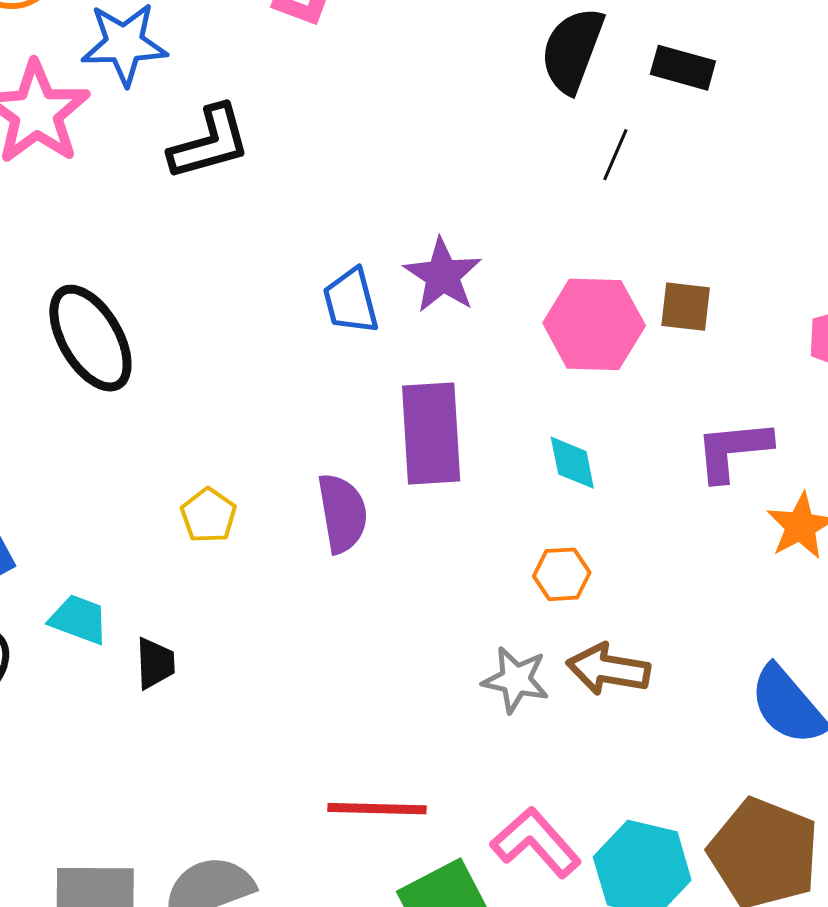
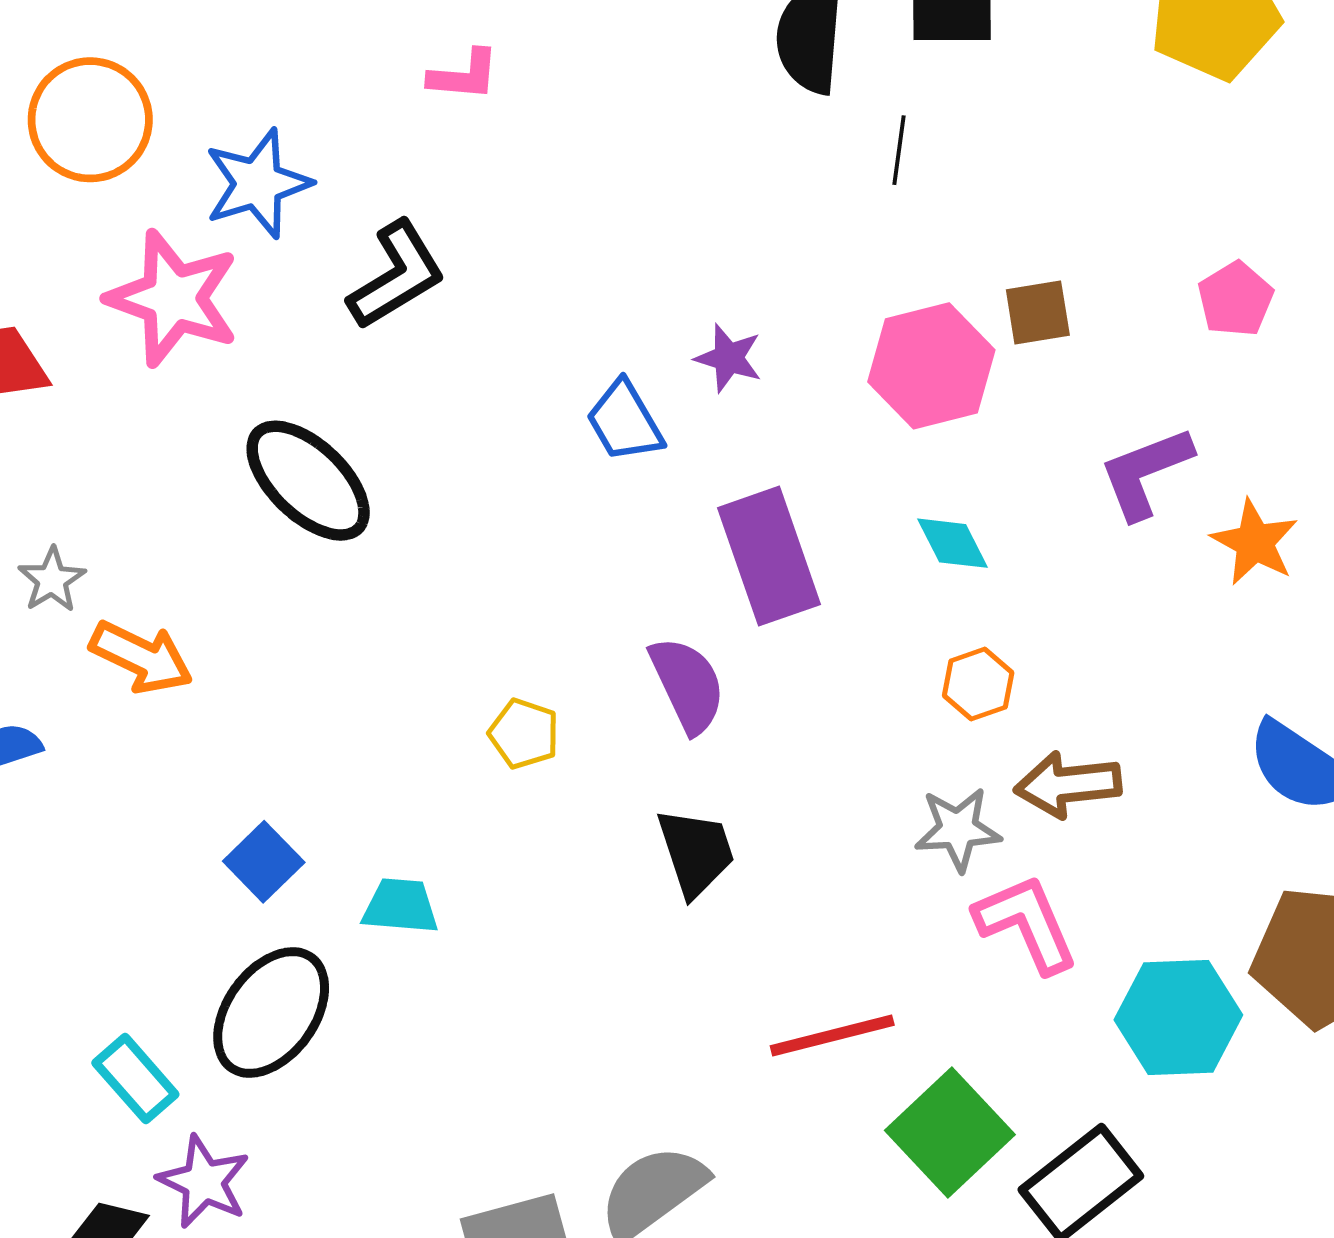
purple star: (443, 275) -> (729, 358), size x0.7
black ellipse: (90, 338) -> (308, 481), moved
black trapezoid: (155, 663) -> (696, 852), moved, size x1.4
pink L-shape: (536, 842) -> (1026, 924), moved, turned 34

